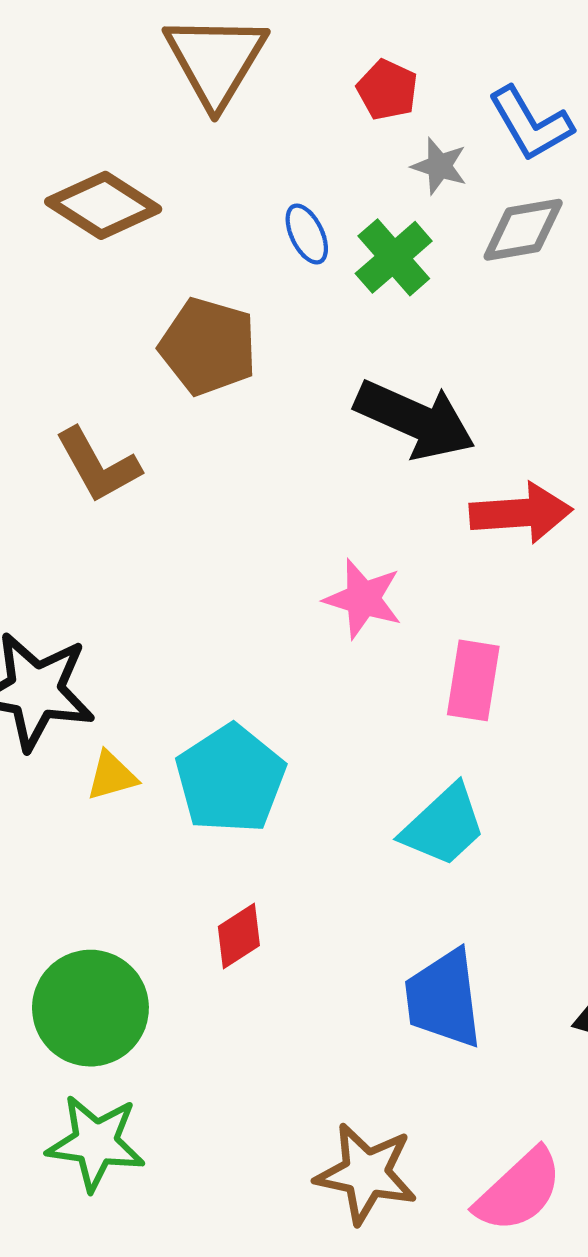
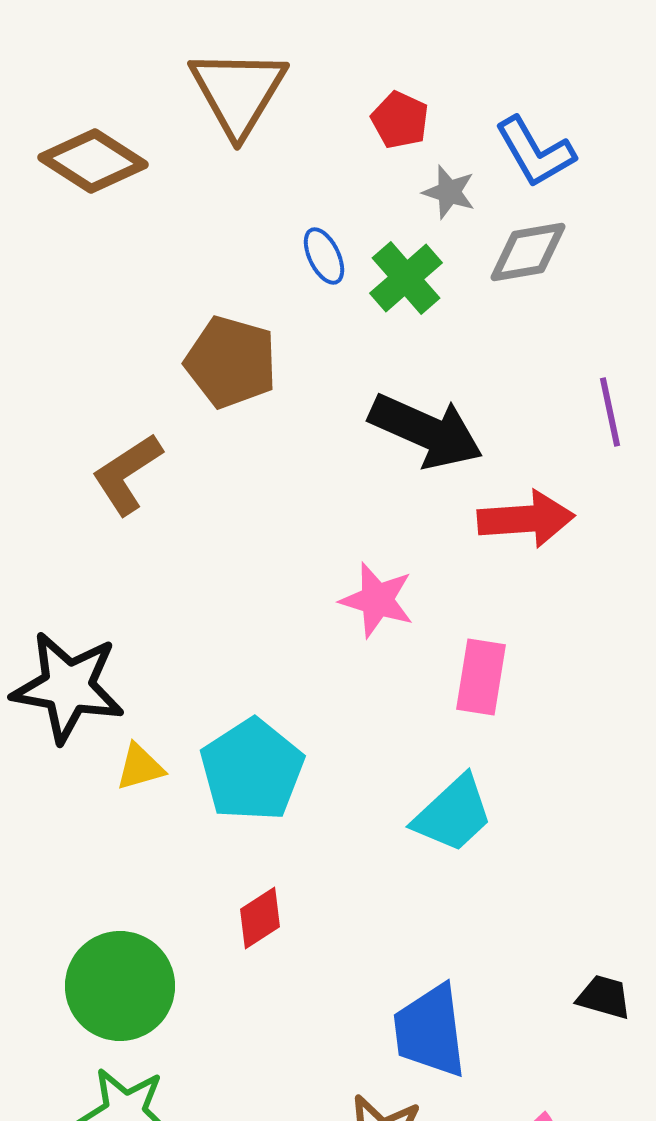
brown diamond: (103, 205) -> (93, 161), moved
brown L-shape: (98, 465) -> (127, 474), turned 86
blue trapezoid: (444, 999) -> (430, 1031), moved

